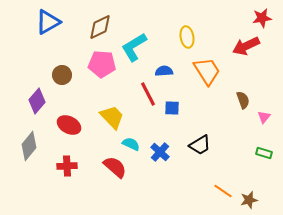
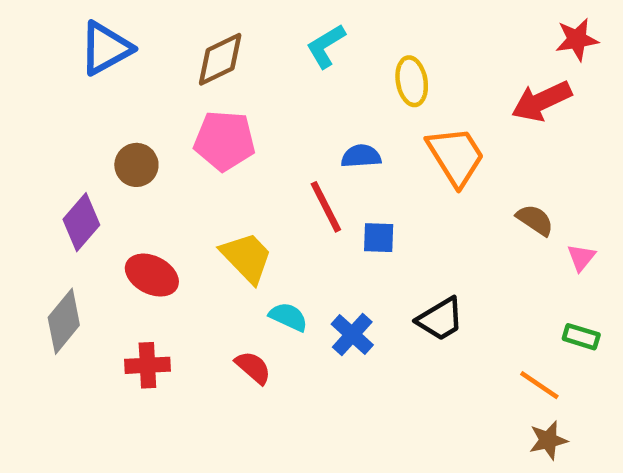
cyan L-shape: (134, 47) -> (326, 46), moved, size x0.7
brown semicircle: (243, 100) -> (535, 220), turned -36
red semicircle: (115, 167) -> (253, 368), size x0.7
orange line: (223, 191) -> (539, 385), moved

